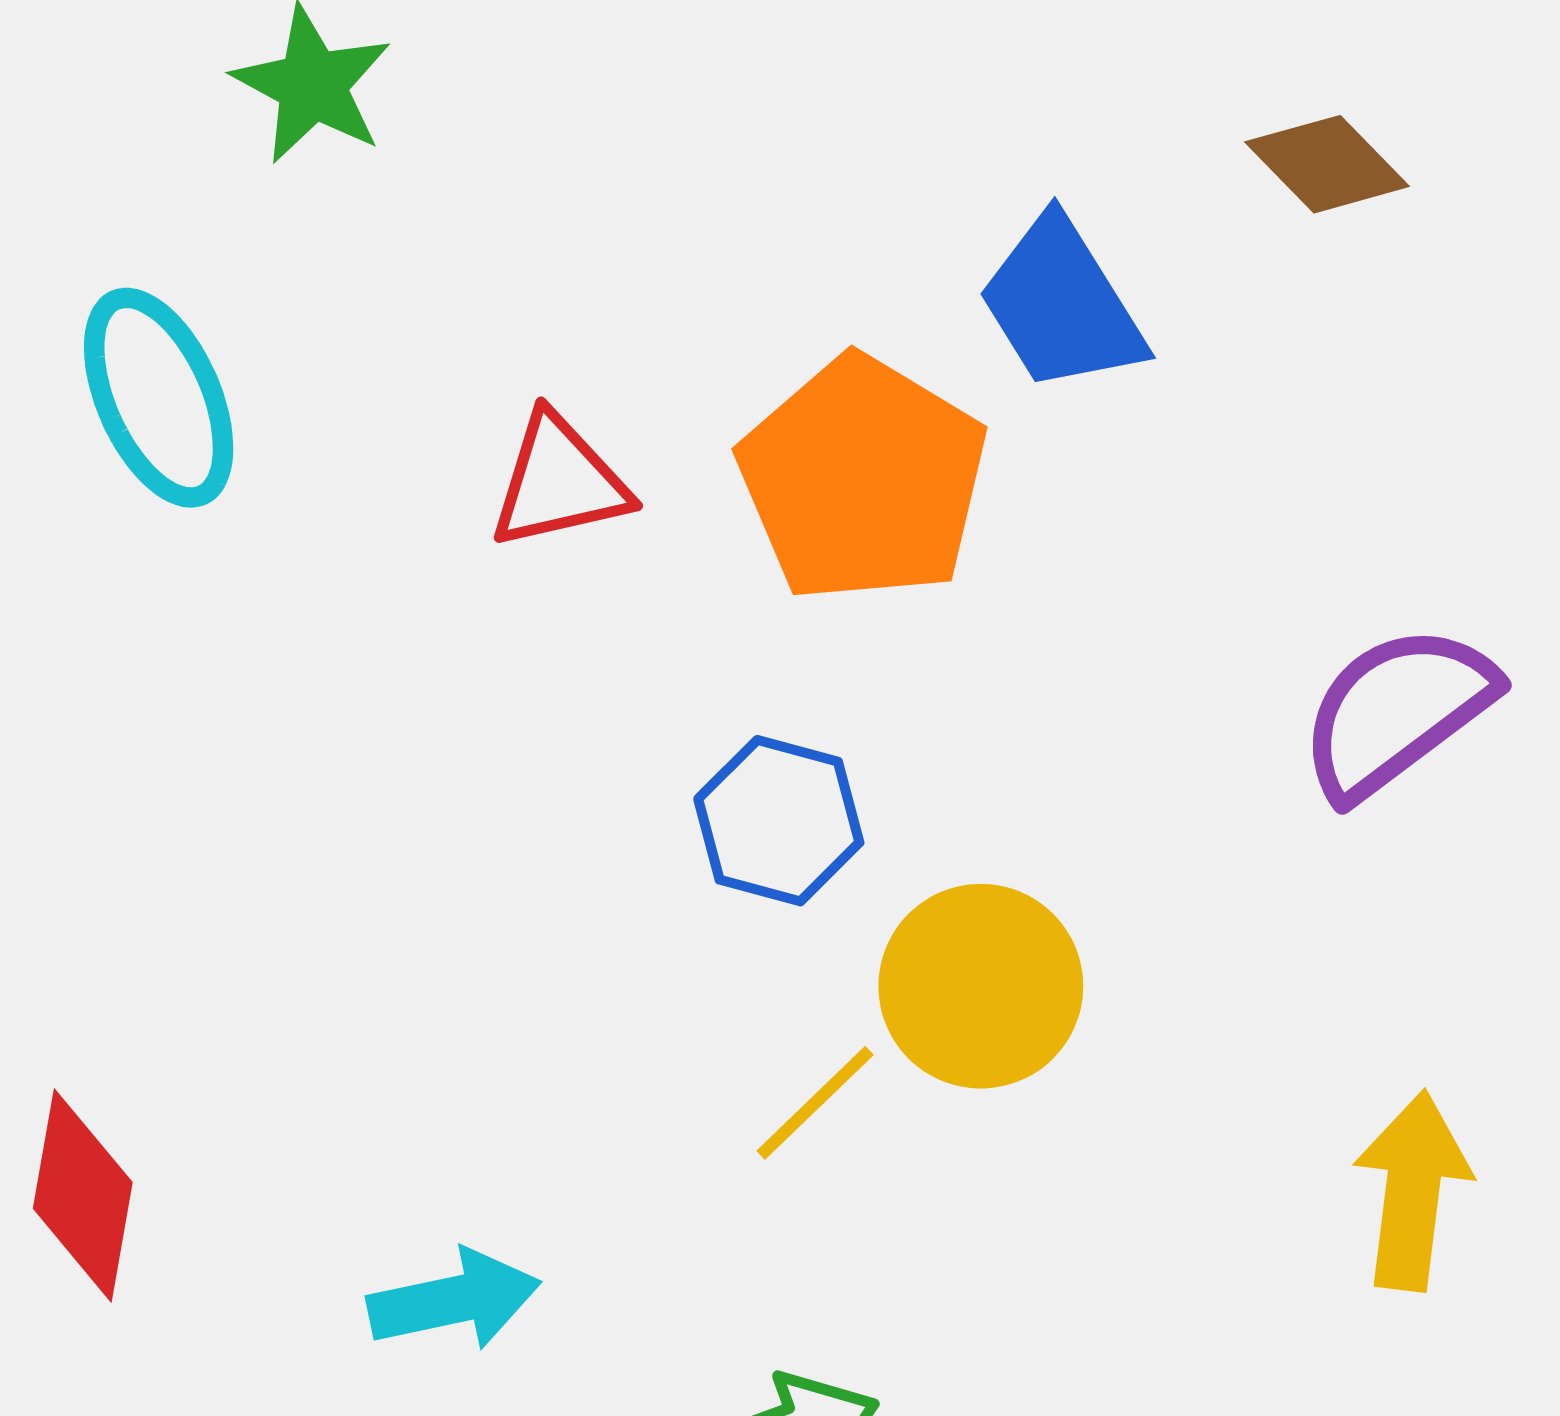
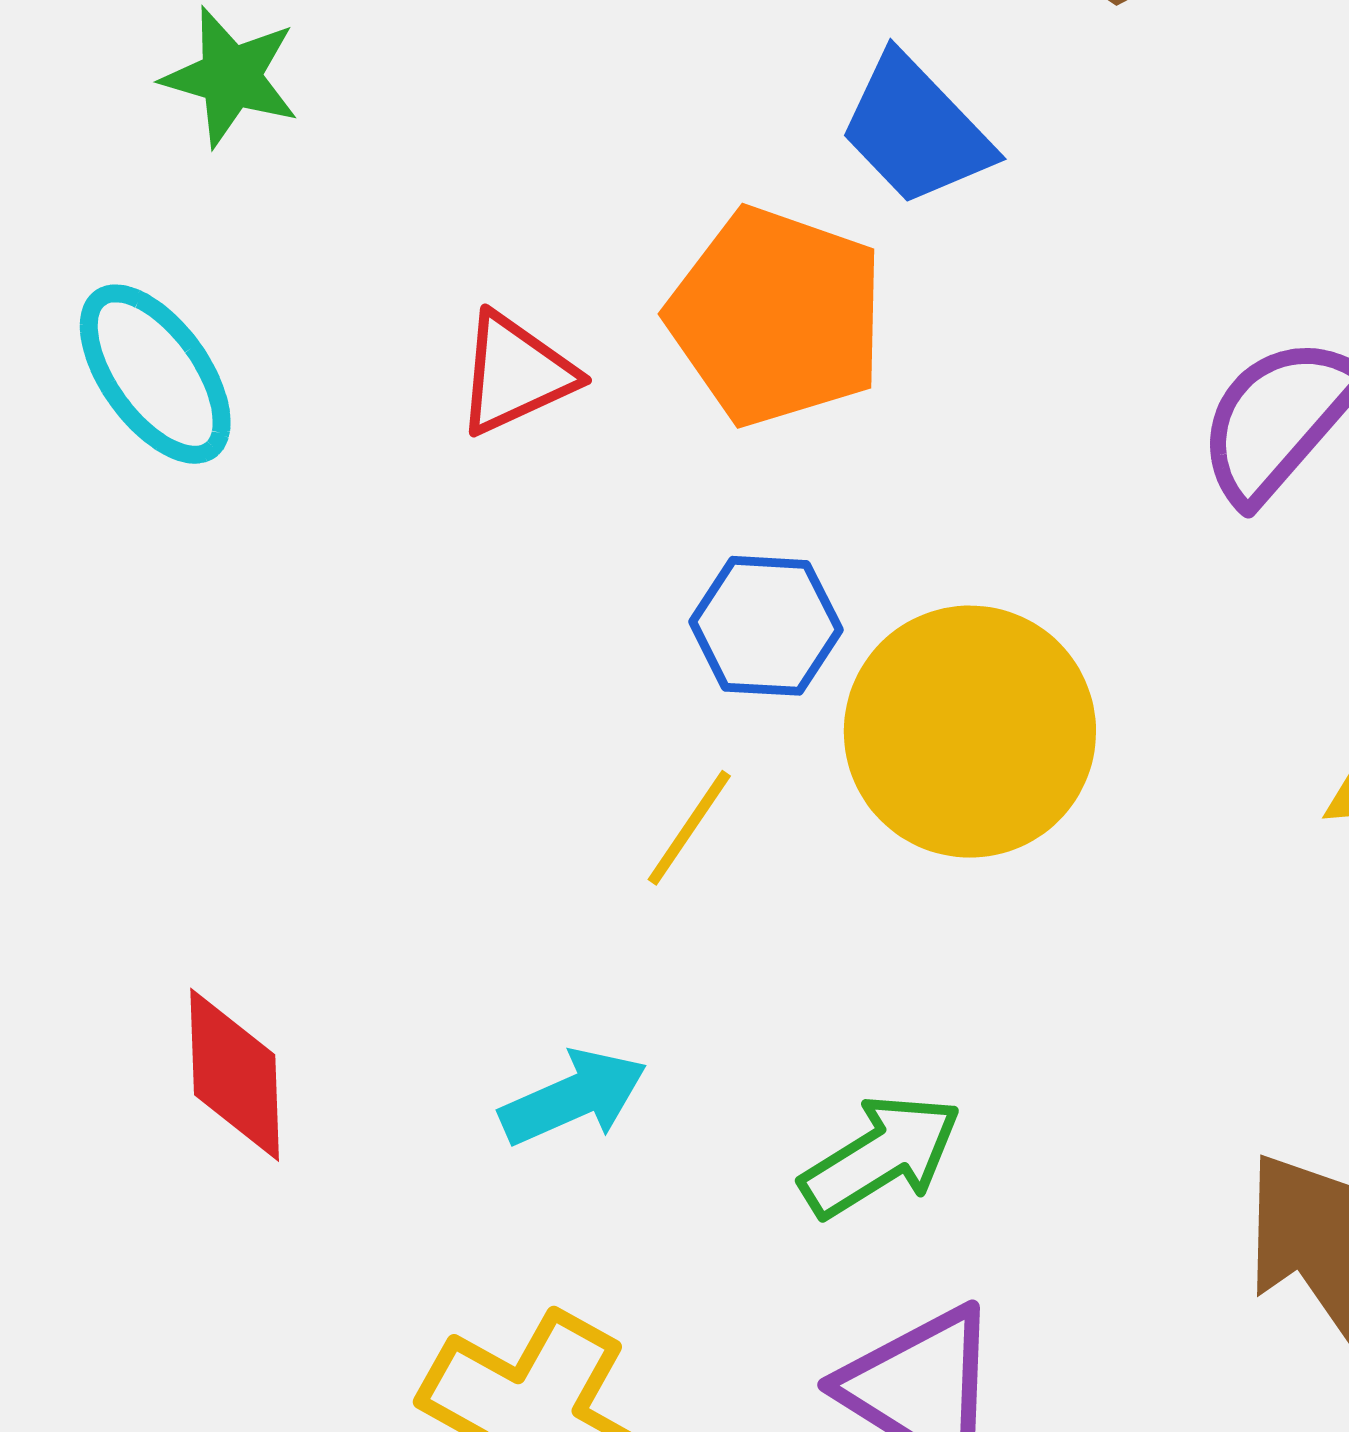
yellow circle: (981, 986) -> (970, 732), size x1.4
yellow line: (815, 1103) -> (689, 828), moved

